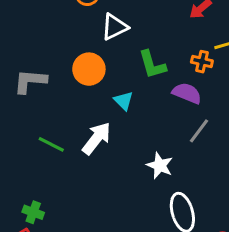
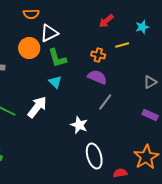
orange cross: (202, 62) -> (98, 55), moved
green L-shape: (152, 65) -> (57, 58), moved
orange circle: (89, 69) -> (29, 48), moved

